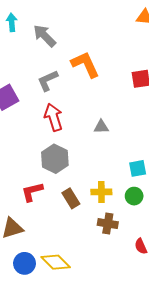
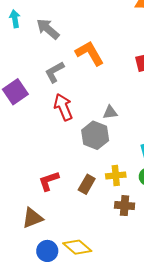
gray hexagon: (55, 159) -> (95, 135), moved
brown rectangle: (71, 198) -> (87, 184), turned 66

